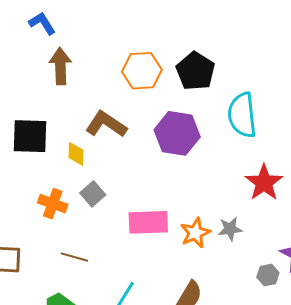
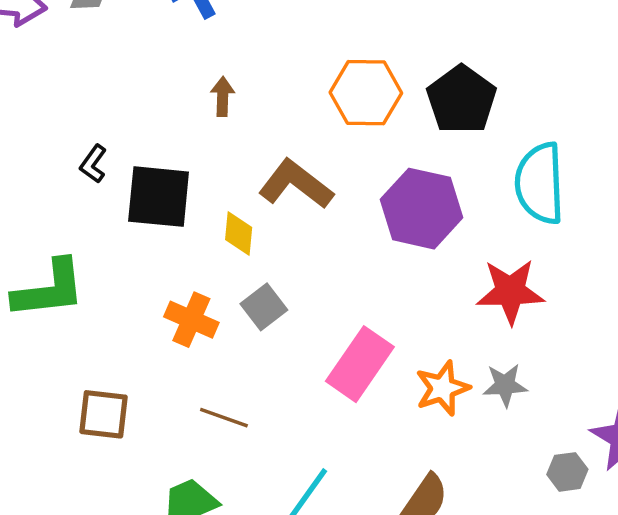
brown arrow: (60, 66) -> (223, 96), moved, size x0.6
red star: (264, 183) -> (510, 291), moved, turned 30
pink rectangle: (148, 222) -> (360, 364), turned -57

